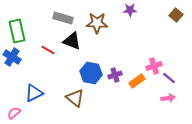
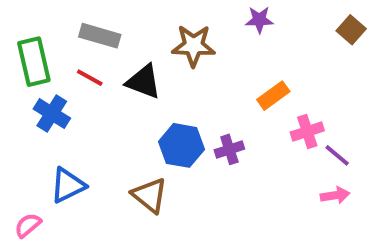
gray rectangle: (63, 18) -> (100, 36), moved
red line: (48, 50) -> (90, 78), moved
blue cross: (12, 57) -> (52, 114), moved
orange rectangle: (137, 81) -> (273, 96), moved

